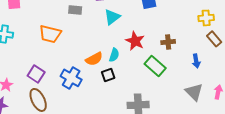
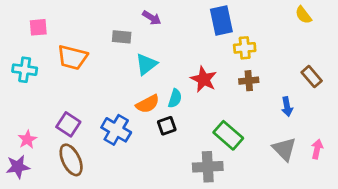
cyan triangle: (112, 17) -> (146, 64), moved
yellow cross: (206, 18) -> (245, 48), moved
orange trapezoid: (50, 34) -> (72, 57), moved
green rectangle: (155, 66) -> (228, 135), moved

